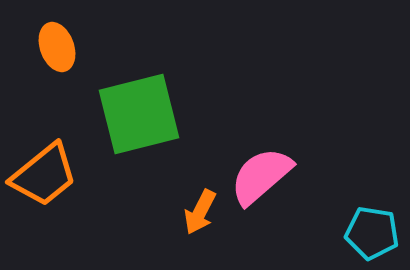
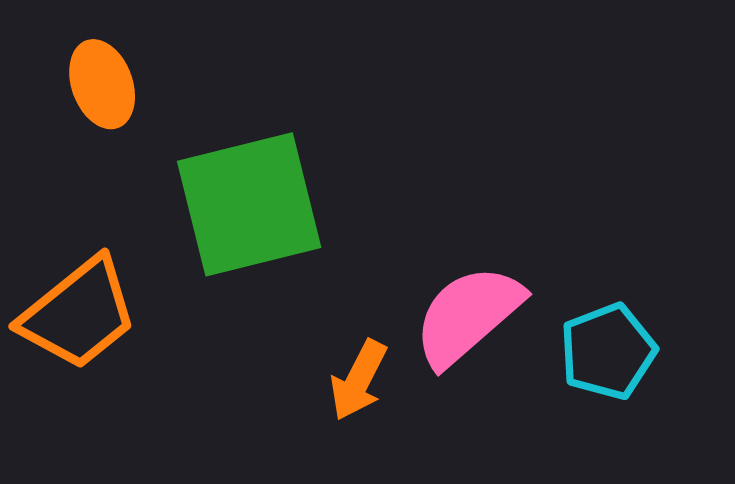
cyan pentagon: (372, 233) -> (608, 351), moved, turned -30

